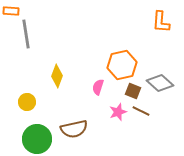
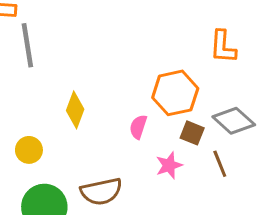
orange L-shape: (161, 22) -> (223, 47), moved
brown line: (141, 111) -> (220, 164), moved, turned 42

